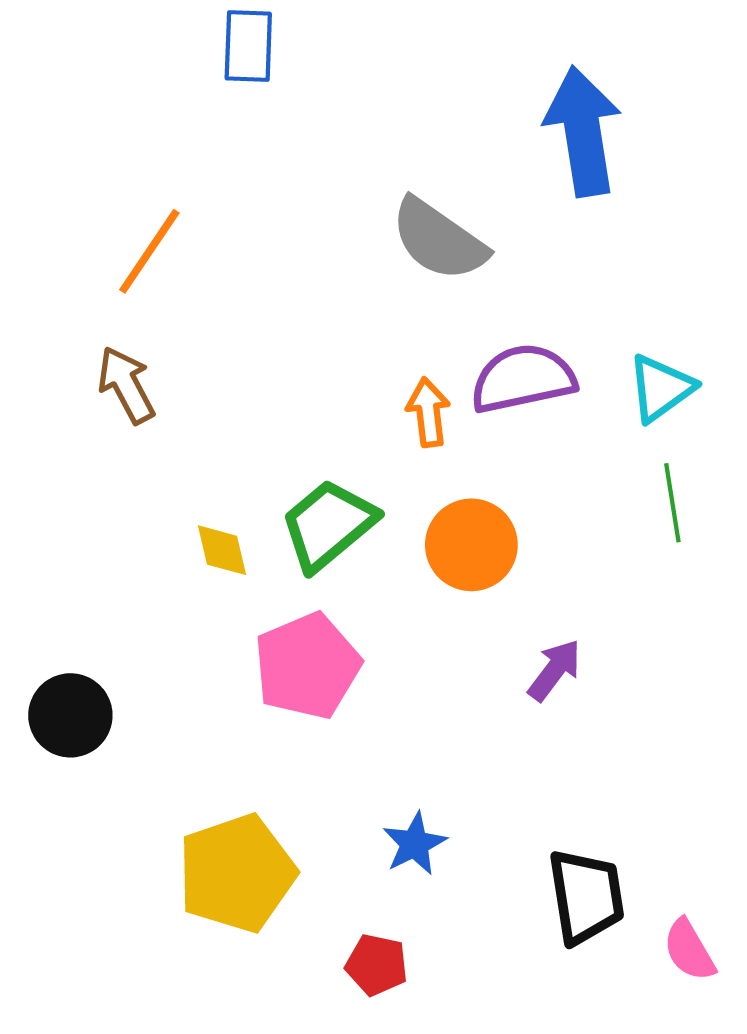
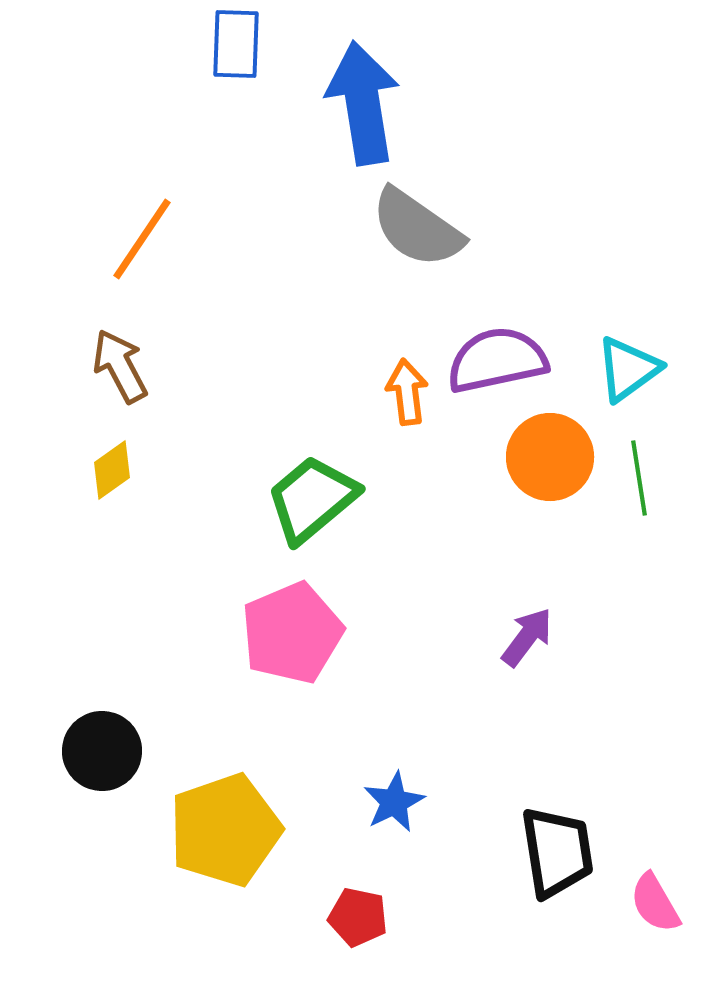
blue arrow: (583, 131) -> (363, 103), moved
orange circle: (471, 545) -> (550, 457), moved
yellow diamond: (222, 550) -> (112, 470), moved, turned 68
black circle: (70, 715) -> (102, 751), moved

